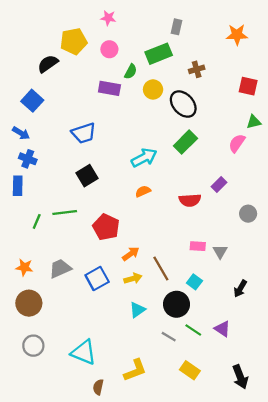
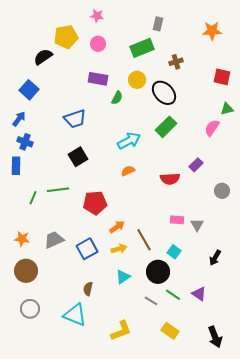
green semicircle: (131, 72) -> (117, 98), moved
blue arrow: (21, 133) -> (19, 119), turned -84
red pentagon: (106, 227) -> (95, 203), turned -30
brown semicircle: (98, 387) -> (88, 289), moved

